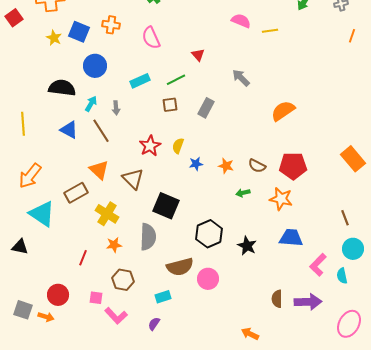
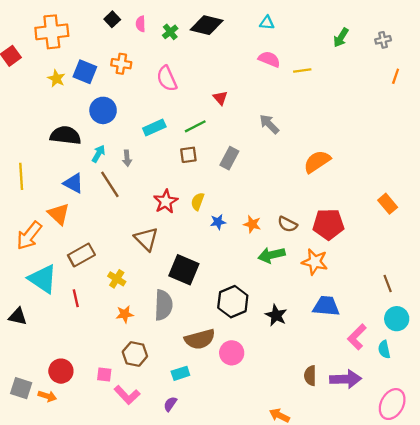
orange rectangle: (353, 159) -> (388, 204), moved, size x0.7
orange triangle: (99, 170) -> (59, 214), moved
green arrow: (243, 193) -> (272, 255), size x1.6
yellow cross: (107, 214) -> (117, 279), size x0.7
red line: (83, 258) -> (76, 298), moved, turned -35

